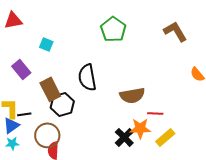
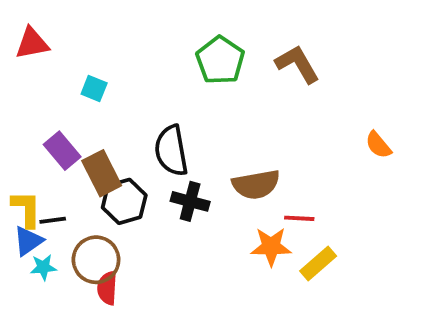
brown L-shape: (175, 31) -> (297, 64), moved
purple rectangle: (21, 69) -> (62, 151), moved
black cross: (124, 137) -> (190, 201), moved, turned -30
cyan star: (12, 143) -> (43, 267), moved

